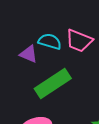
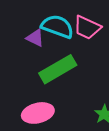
cyan semicircle: (50, 41) -> (57, 26), size x1.4

